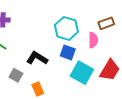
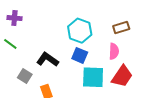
pink semicircle: (93, 40) -> (114, 51), moved
cyan square: (82, 73) -> (93, 77), turned -30

